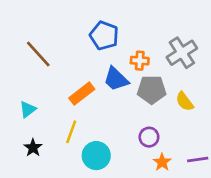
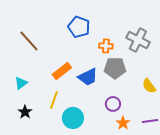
gray cross: (182, 53) -> (138, 40), turned -30
blue trapezoid: (116, 79) -> (88, 77), moved, turned -70
yellow semicircle: (185, 101) -> (149, 86), moved

